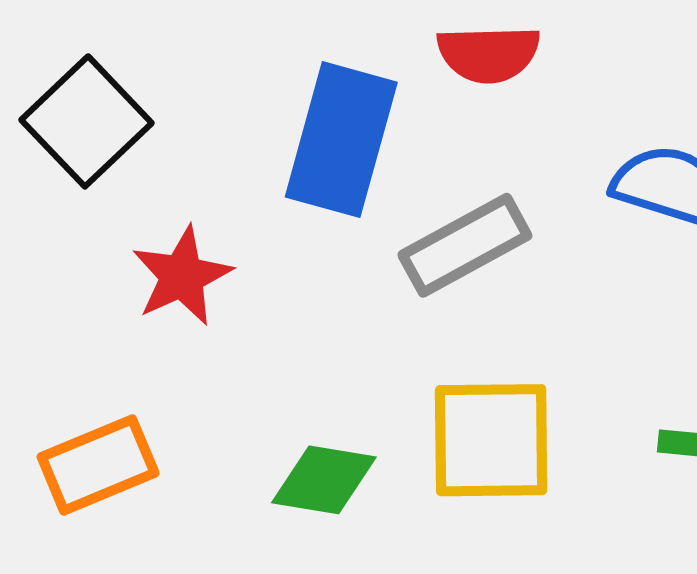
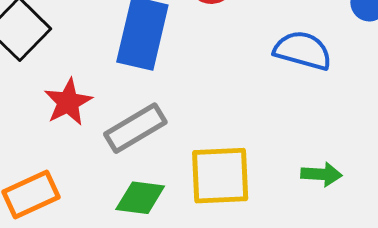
gray rectangle: (465, 245) -> (135, 128), moved

